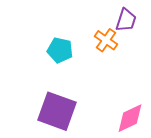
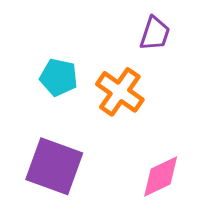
orange cross: (106, 40) -> (120, 92), moved, size x1.4

